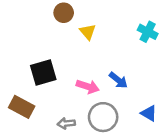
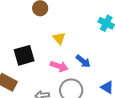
yellow triangle: (88, 32) -> (59, 38), moved

